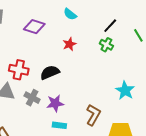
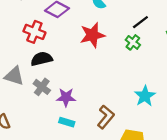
red star: (69, 44) -> (92, 35), size x1.6
red cross: (19, 70) -> (34, 32), moved
black semicircle: (50, 72) -> (42, 59), moved

